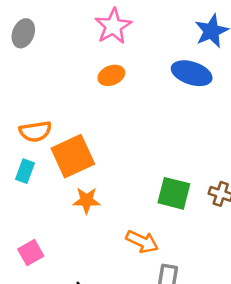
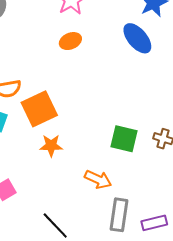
blue ellipse: (192, 73) -> (137, 38), turned 32

